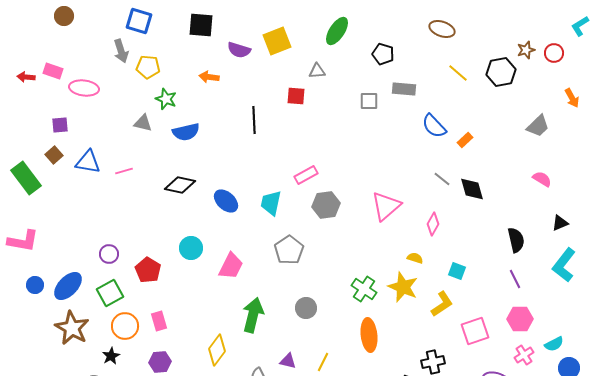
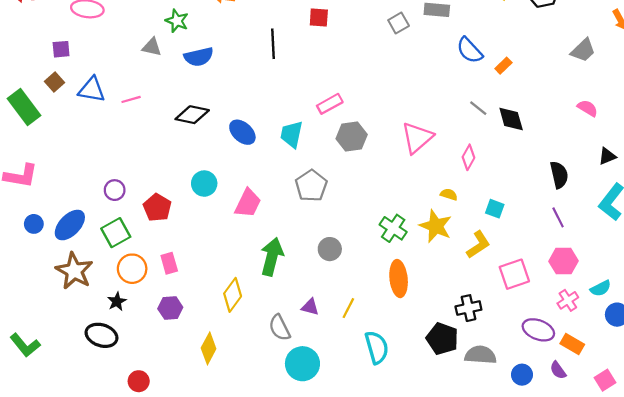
gray square: (369, 101) -> (399, 23), turned -30

